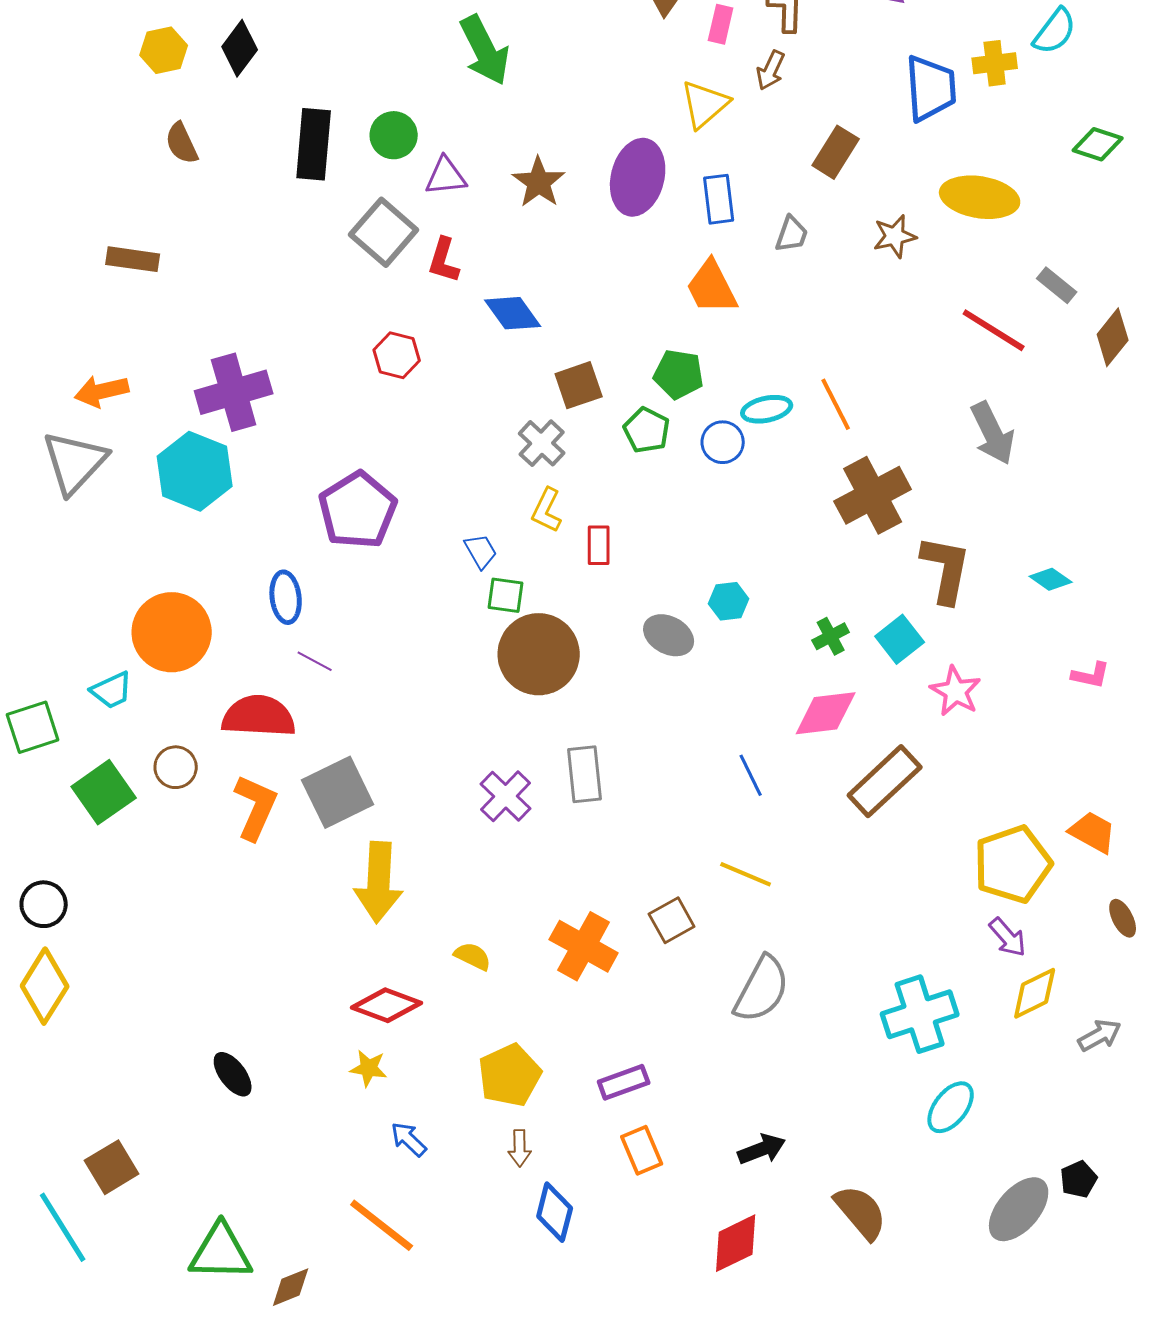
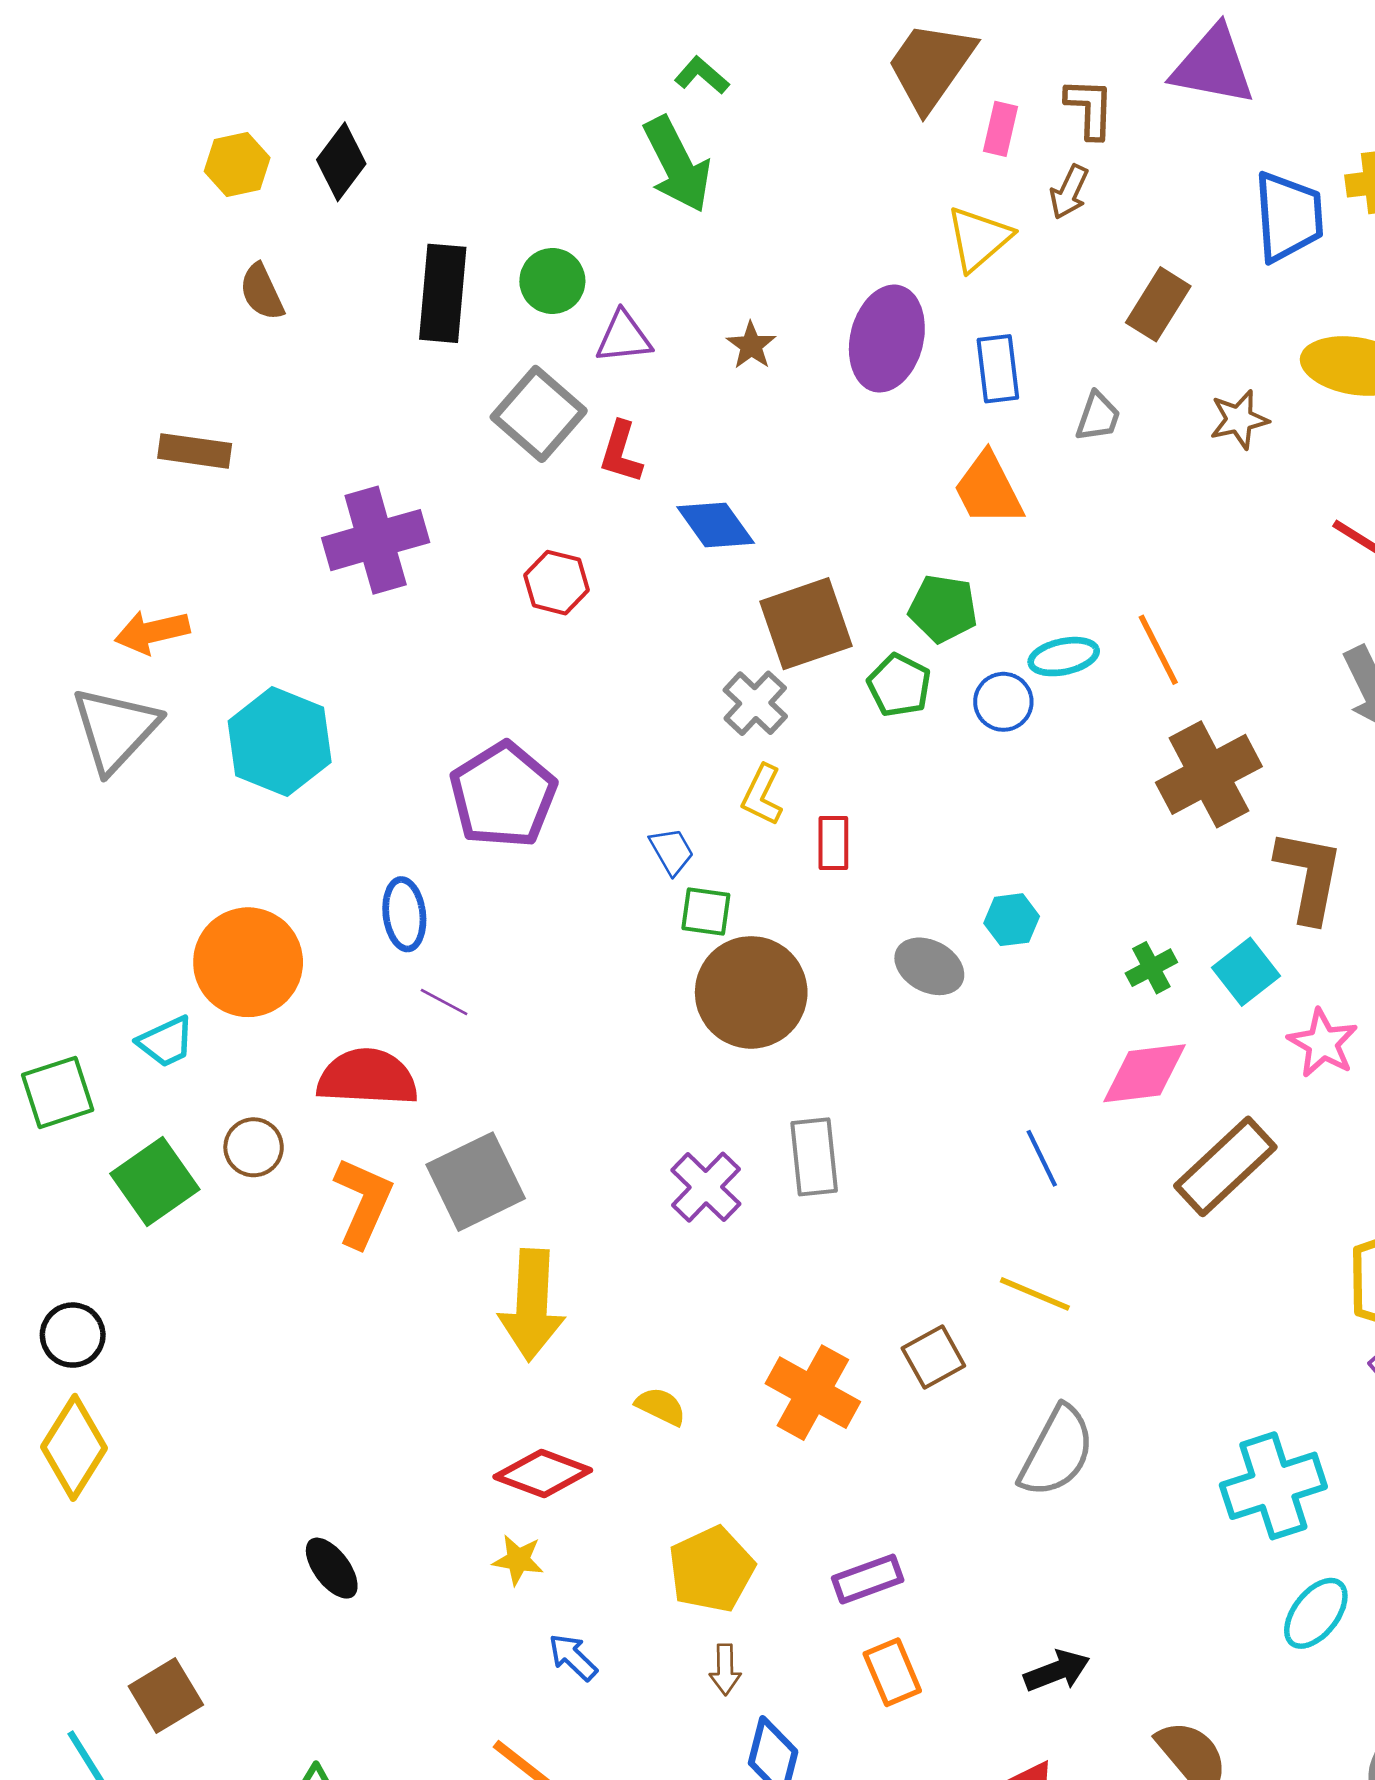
brown star: (539, 182) -> (751, 345), size x0.7
brown square: (579, 385) -> (806, 624), size x1.4
purple cross: (234, 392) -> (376, 540), moved

